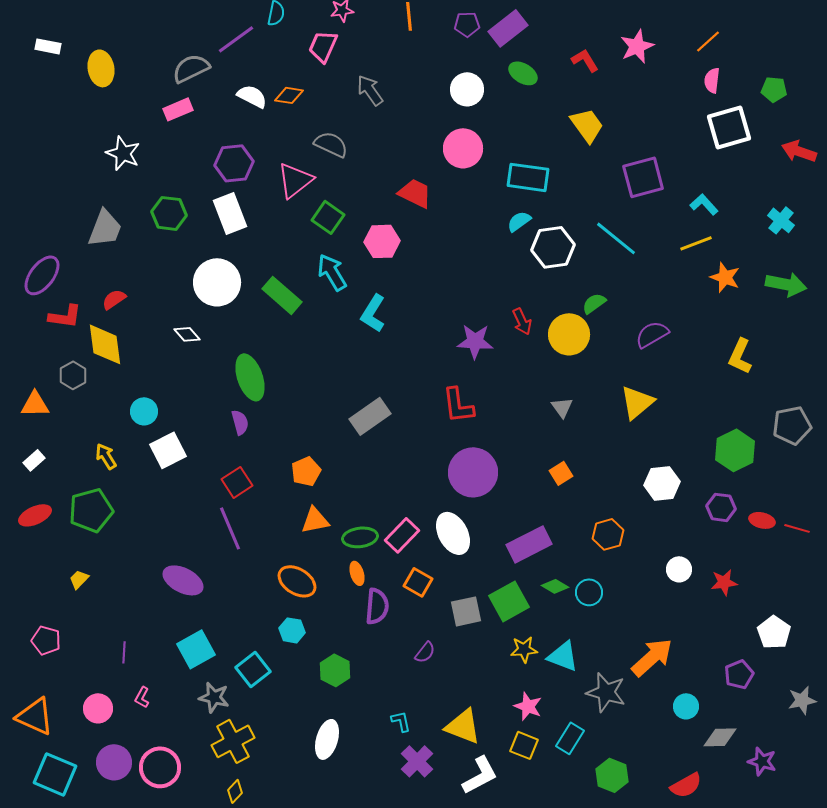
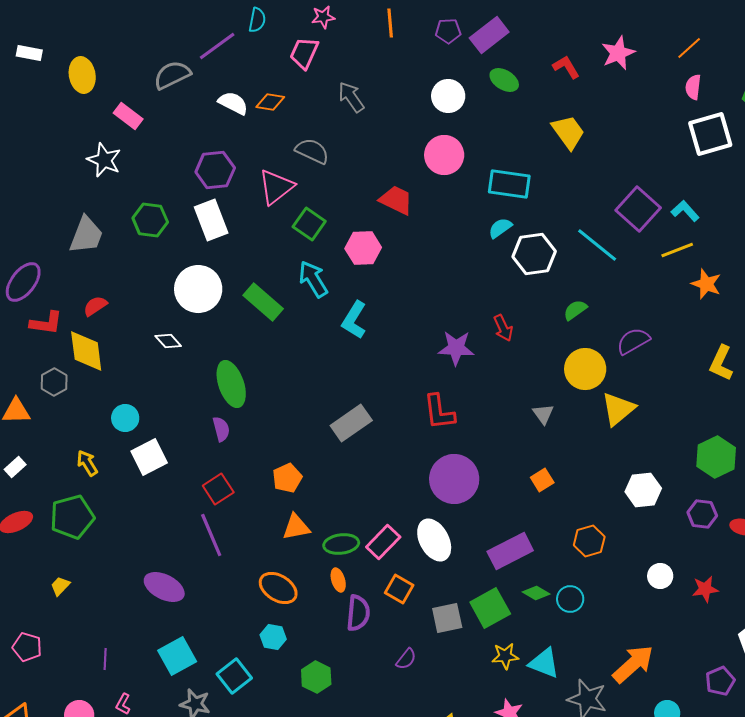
pink rectangle: (178, 109) -> (128, 116), moved, turned 60
purple square: (643, 177) -> (638, 209), moved, turned -33
yellow circle: (569, 334) -> (585, 369), moved

